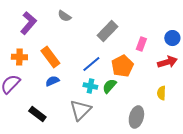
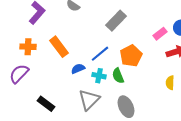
pink rectangle: (141, 44) -> (160, 34), moved, turned 32
blue semicircle: (52, 81) -> (78, 69), moved
green semicircle: (109, 86) -> (118, 76), turned -63
gray ellipse: (136, 117) -> (126, 107), moved, turned -40

